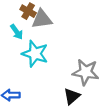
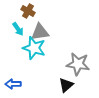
gray triangle: (42, 19) -> (40, 32), moved

